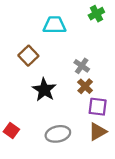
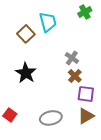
cyan trapezoid: (54, 25) -> (48, 22), turned 75
brown square: (28, 56) -> (26, 34), moved
black star: (44, 90) -> (26, 73), moved

